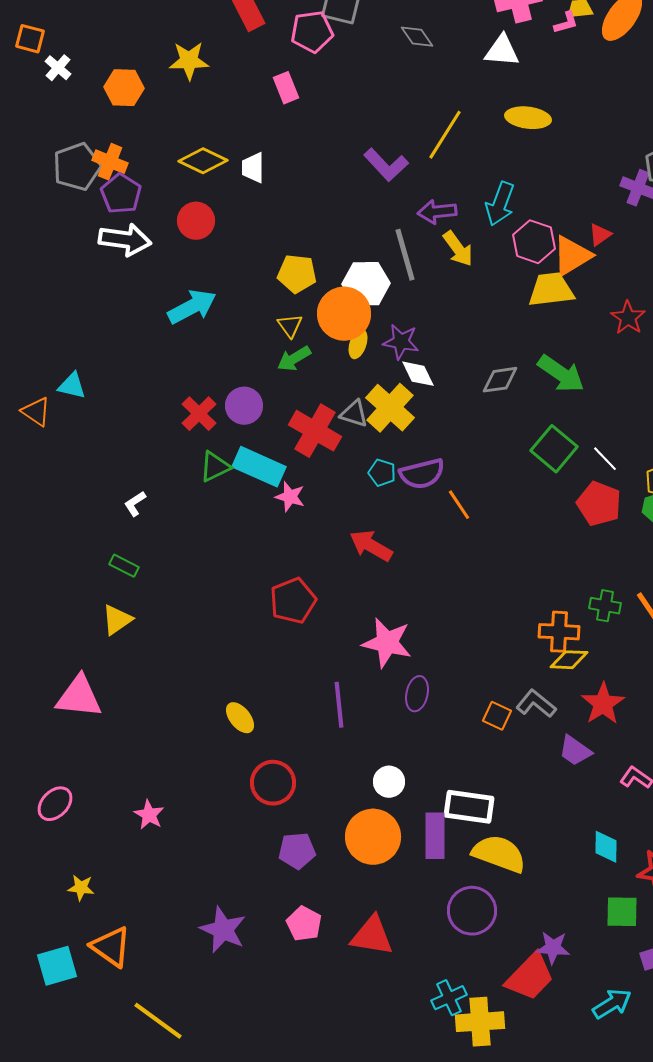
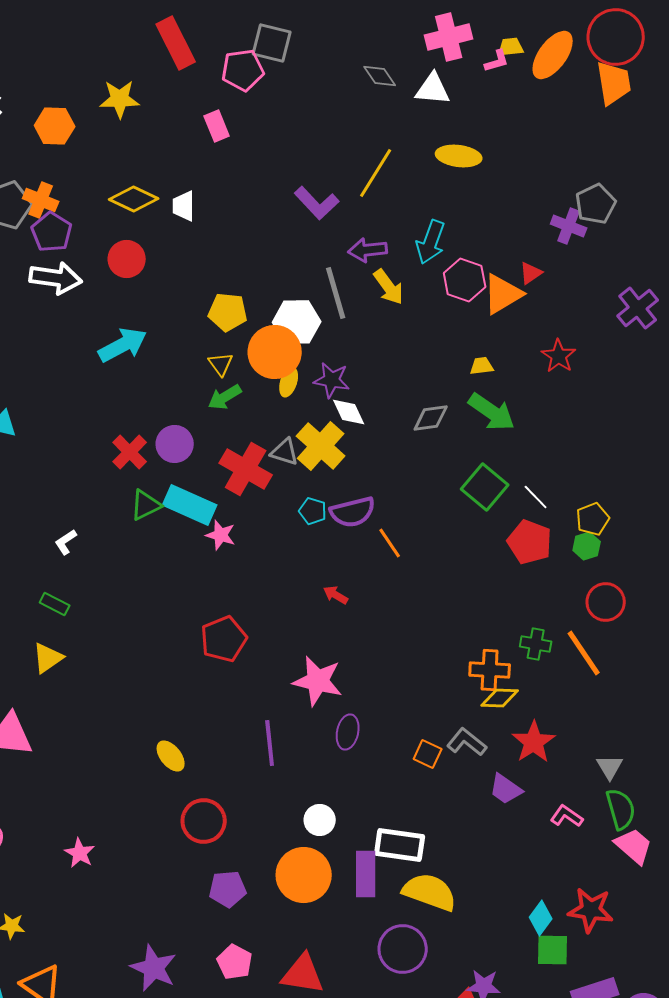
gray diamond: (417, 37) -> (380, 76), moved
yellow trapezoid: (551, 290) -> (482, 366), moved, size x0.5
red arrow: (371, 546) -> (336, 595), moved, size x0.6
cyan diamond: (606, 847) -> (541, 918), moved, turned 36

